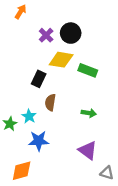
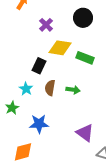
black circle: (71, 33) -> (83, 18), moved
green arrow: (89, 113) -> (73, 90), moved
cyan star: (29, 116) -> (26, 89), moved

